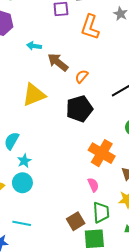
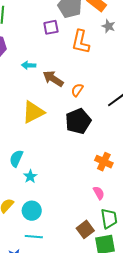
orange cross: (102, 153) -> (104, 162), size x0.7
cyan circle: (22, 183) -> (32, 211), moved

